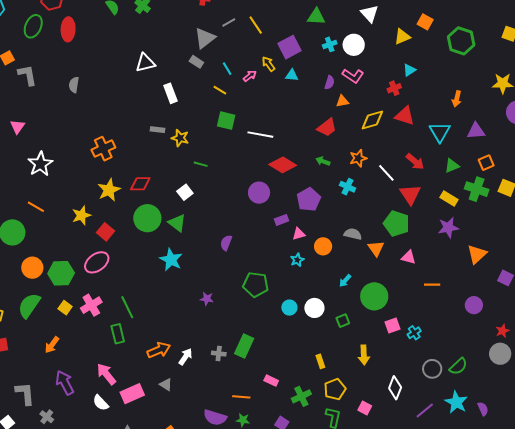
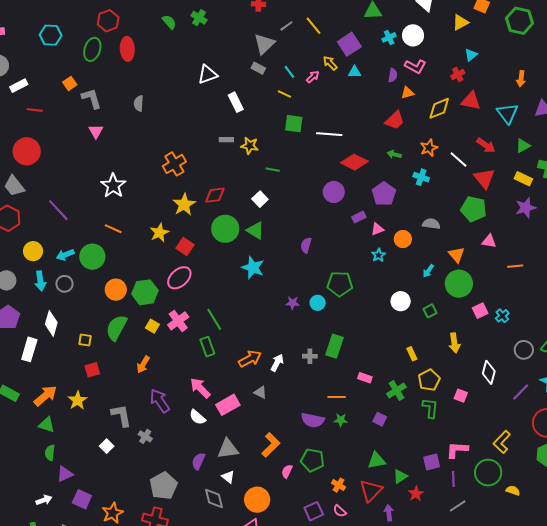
pink triangle: (17, 127) -> (96, 131), moved
orange triangle: (376, 248) -> (457, 255), moved
cyan circle: (289, 308) -> (318, 303), moved

